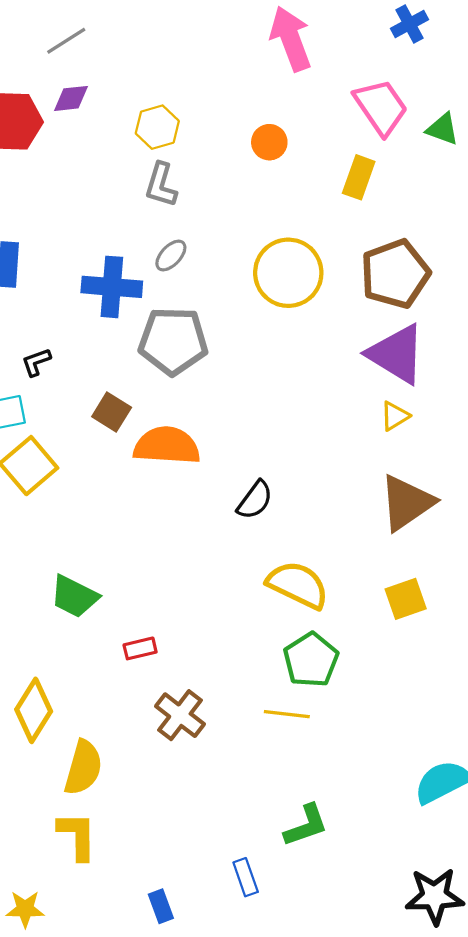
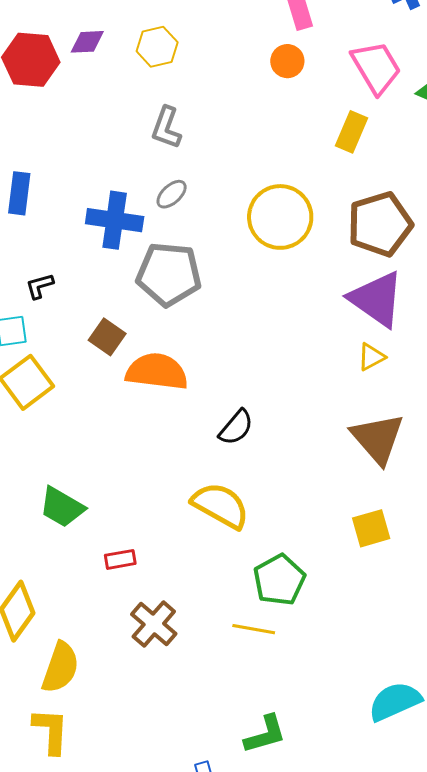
yellow hexagon: (157, 127) -> (157, 47), moved
orange circle: (269, 142) -> (287, 61), moved
brown triangle: (407, 503) -> (378, 439), turned -40
yellow semicircle: (298, 585) -> (220, 505), moved

